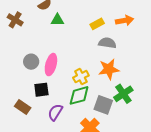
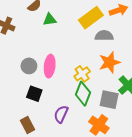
yellow rectangle: (97, 24) -> (91, 18), size x1.6
black square: (41, 90) -> (34, 94), moved, turned 35
green diamond: (79, 95) -> (83, 94), turned -45
brown rectangle: (23, 107) -> (27, 125), moved, turned 35

